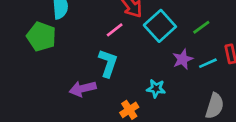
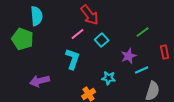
cyan square: (160, 26) -> (102, 40), moved, size x0.6
cyan line: (208, 63) -> (142, 70), moved
purple arrow: (83, 89) -> (40, 81), moved

